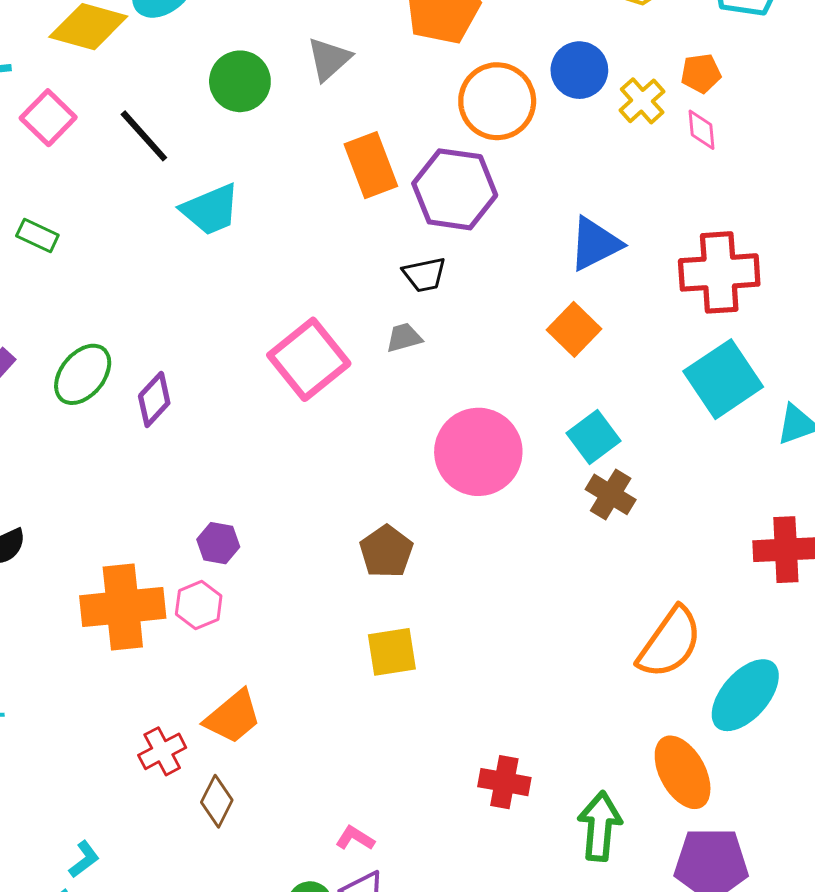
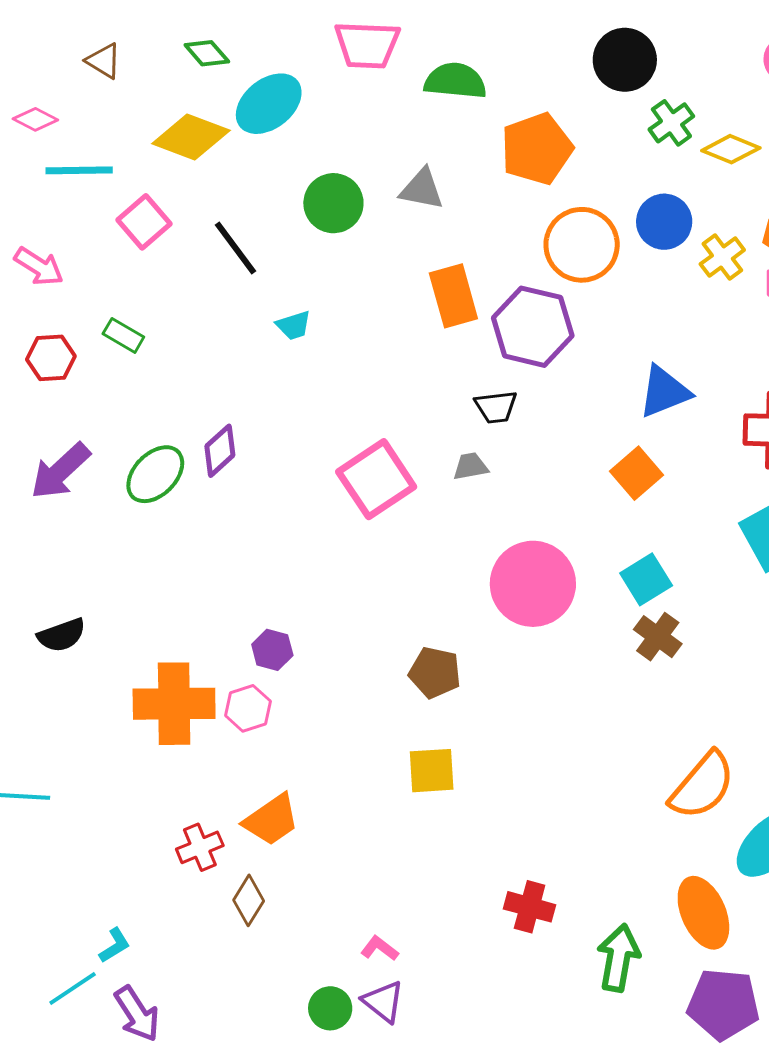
gray triangle: (329, 59) -> (422, 189), turned 48
cyan trapezoid: (210, 210) -> (294, 325), size x0.6
purple diamond: (154, 399) -> (220, 451), moved
brown pentagon: (386, 552) -> (435, 673), turned -30

